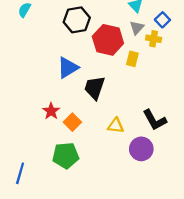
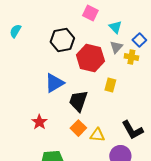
yellow rectangle: (132, 59) -> (110, 85), moved
orange square: (72, 122) -> (78, 128), moved

